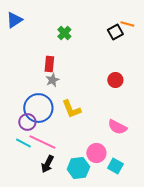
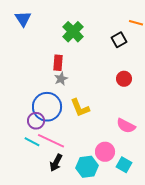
blue triangle: (14, 20) -> (23, 19), turned -30
black square: (115, 32) -> (119, 40), moved
green cross: (64, 33) -> (73, 32), size x1.5

